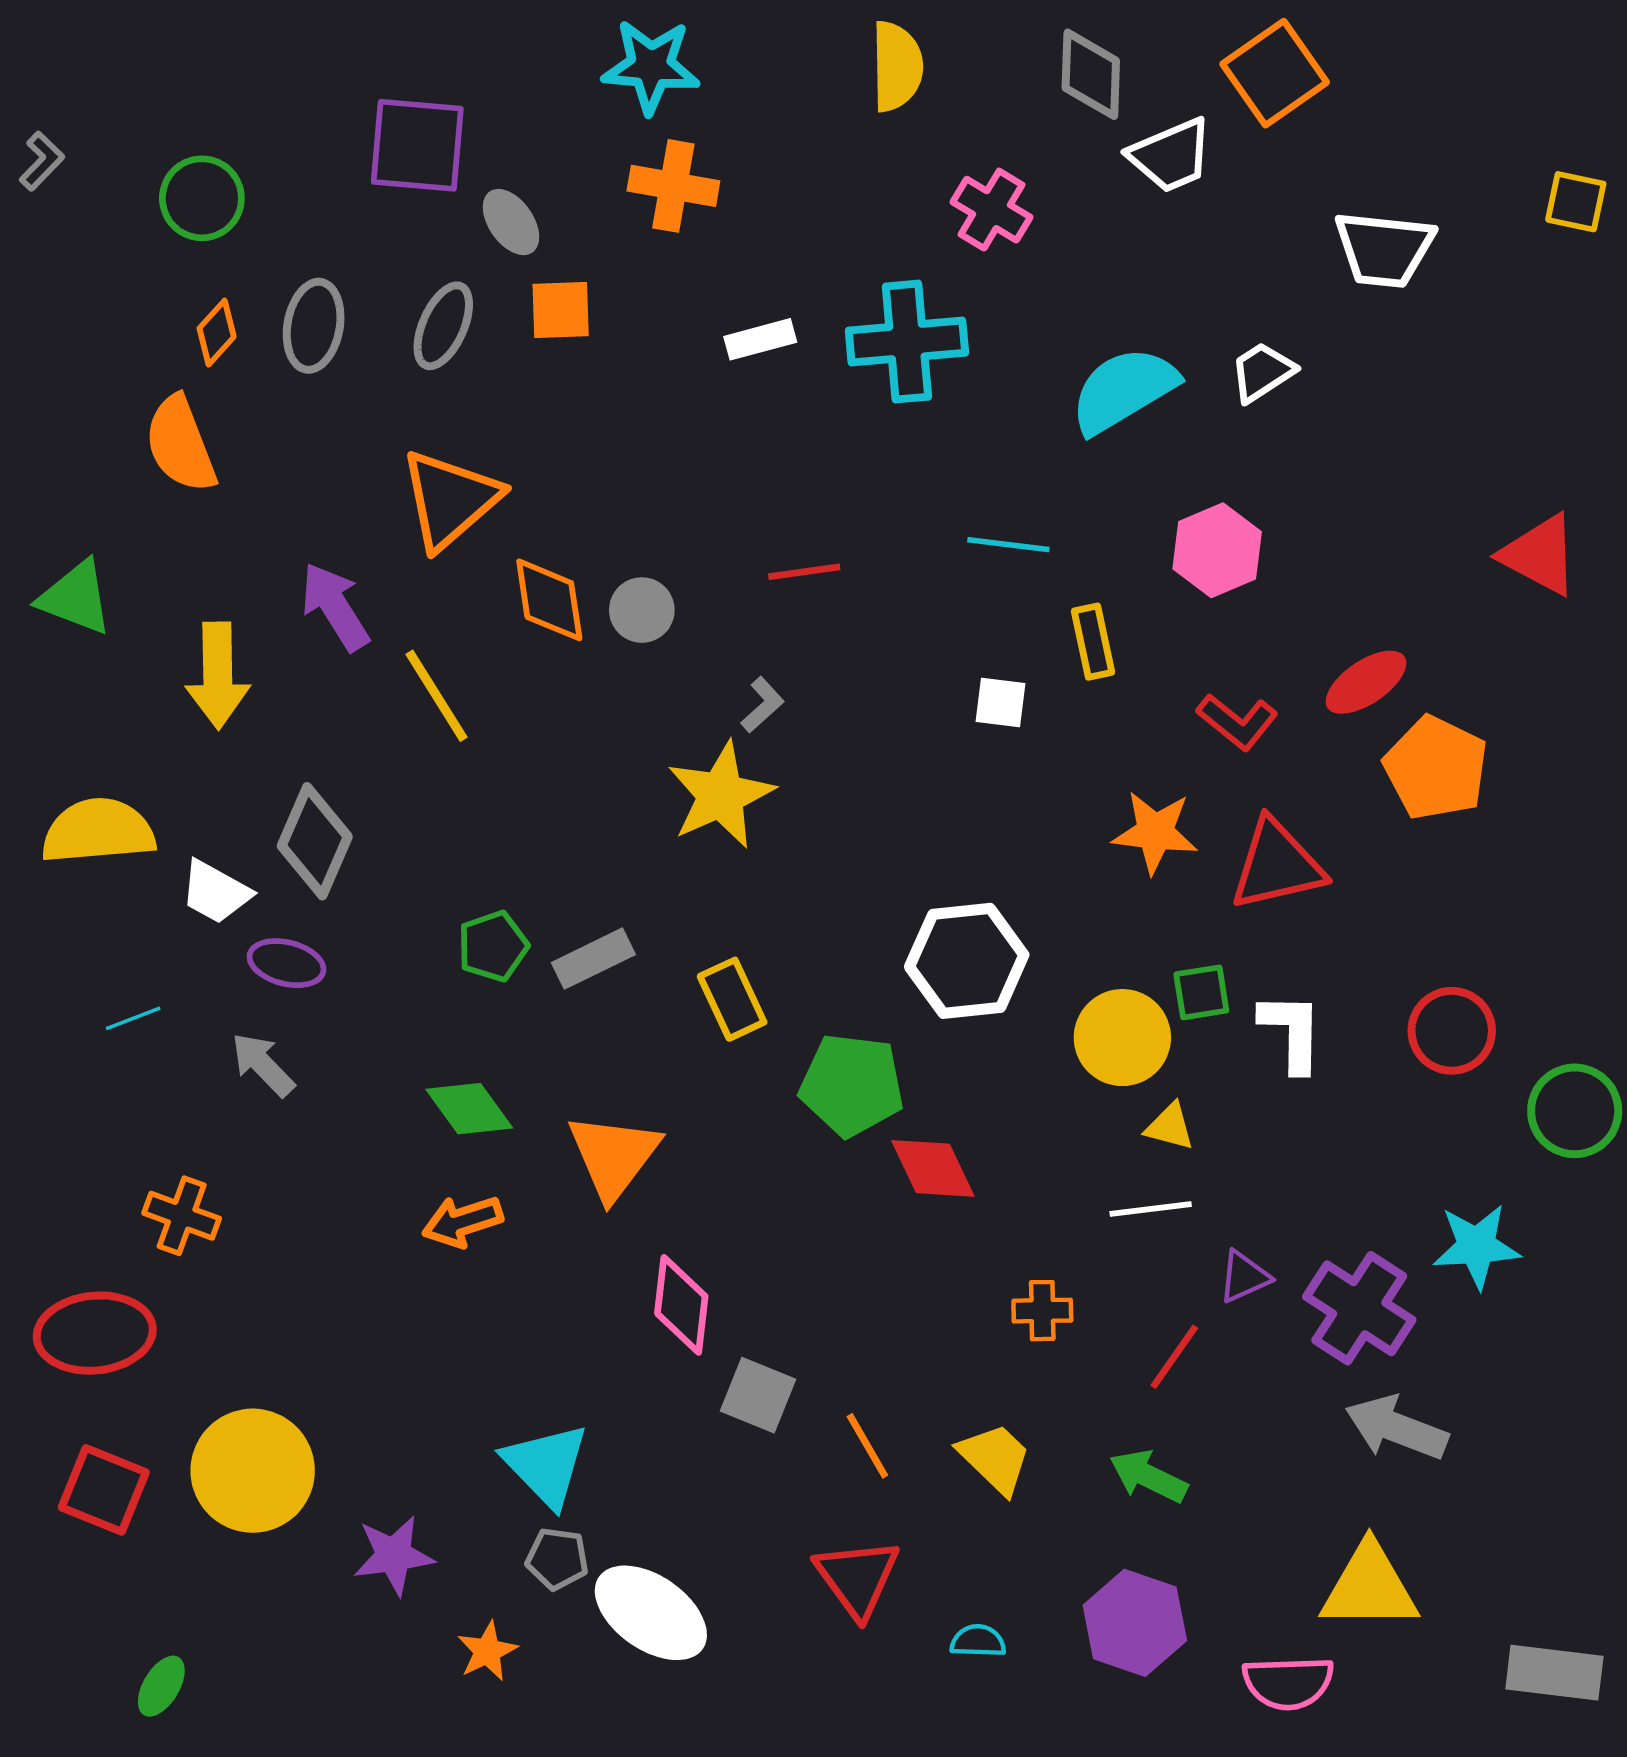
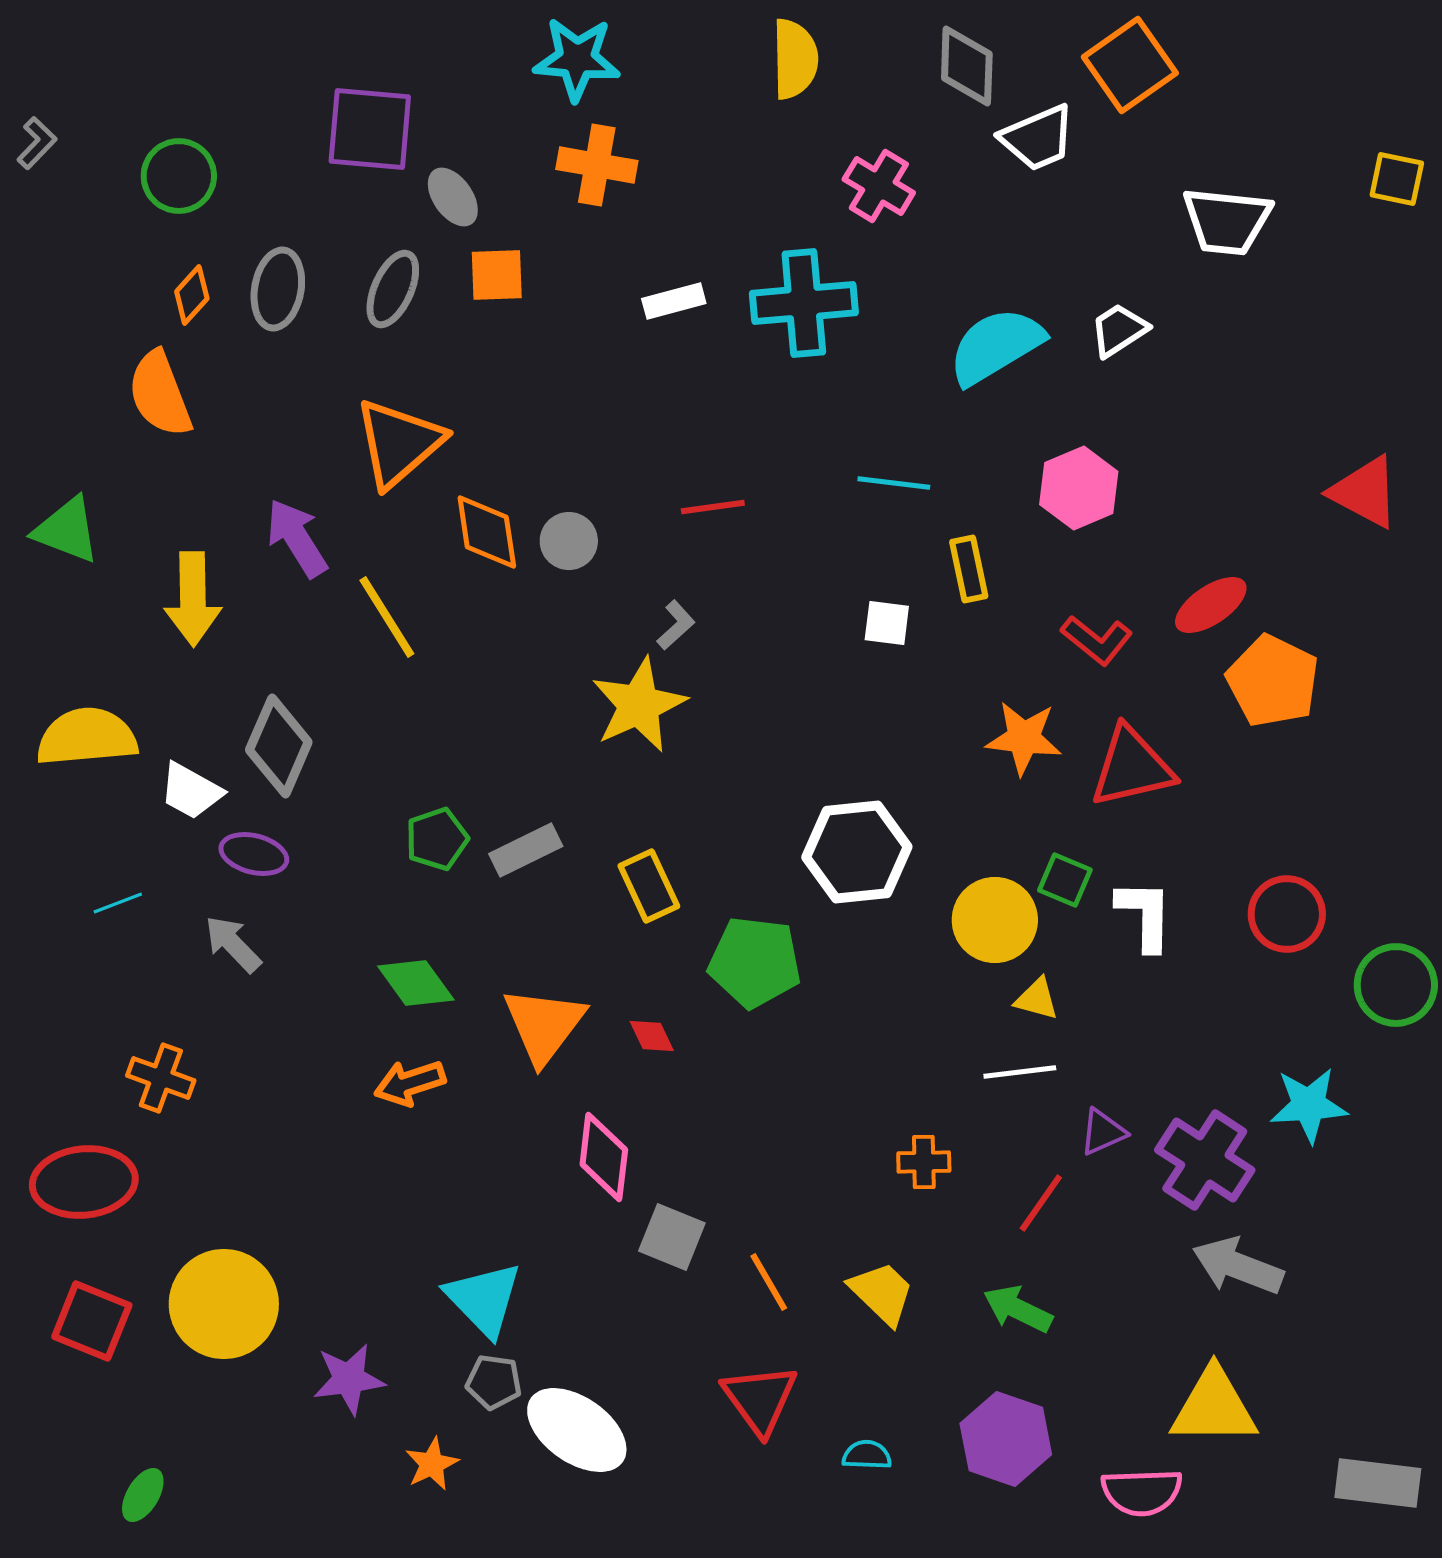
green square: (1201, 992) -> (1065, 880), turned 32
red diamond: (933, 1168) -> (652, 1036), moved, size x0.6

